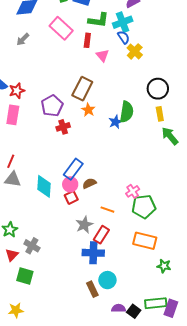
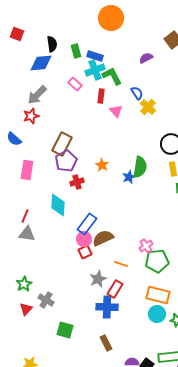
green L-shape: (98, 20) -> (112, 76), turned -125
cyan cross: (123, 22) -> (95, 70), moved
pink rectangle: (61, 28) -> (75, 84), size x0.6
gray arrow: (23, 39) -> (37, 95), size x1.5
brown rectangle: (82, 89) -> (62, 144), moved
red star: (17, 91) -> (31, 116), moved
brown semicircle: (89, 183) -> (103, 238), size x1.5
cyan diamond: (44, 186) -> (58, 205), moved
green square: (25, 276) -> (65, 330), moved
cyan circle: (107, 280) -> (157, 314), moved

